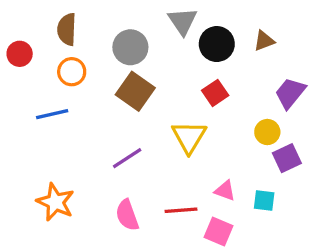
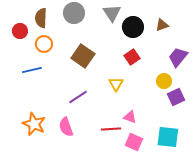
gray circle: (130, 47) -> (74, 13), moved
red circle: (20, 54) -> (20, 31), moved
yellow triangle: (189, 137) -> (116, 84), size x0.7
pink triangle: (225, 191) -> (130, 117), moved
cyan square: (264, 200) -> (168, 137), moved, size x1.6
pink semicircle: (127, 215) -> (66, 127), moved

